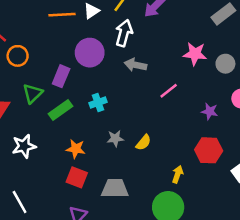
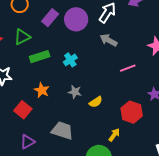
purple rectangle: (61, 76) -> (50, 18), moved
cyan cross: (98, 103) -> (70, 60), turned -32
red hexagon: (209, 150) -> (132, 112), moved
red square: (77, 177) -> (23, 110), moved

